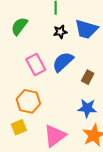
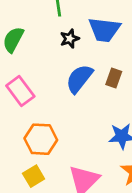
pink rectangle: (36, 64) -> (20, 91), moved
brown rectangle: (88, 77) -> (114, 78), moved

